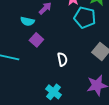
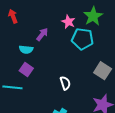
purple square: (36, 40) -> (26, 69), moved

